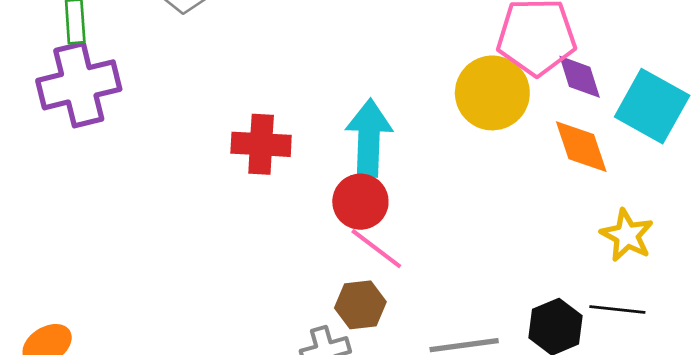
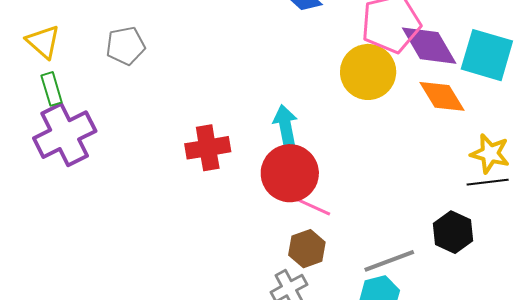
purple diamond: (580, 77) -> (429, 46), size x1.5
cyan arrow: (369, 138) -> (285, 125), size x0.7
red circle: (360, 202) -> (290, 173), size x1.4
black line: (617, 309) -> (488, 182), moved

